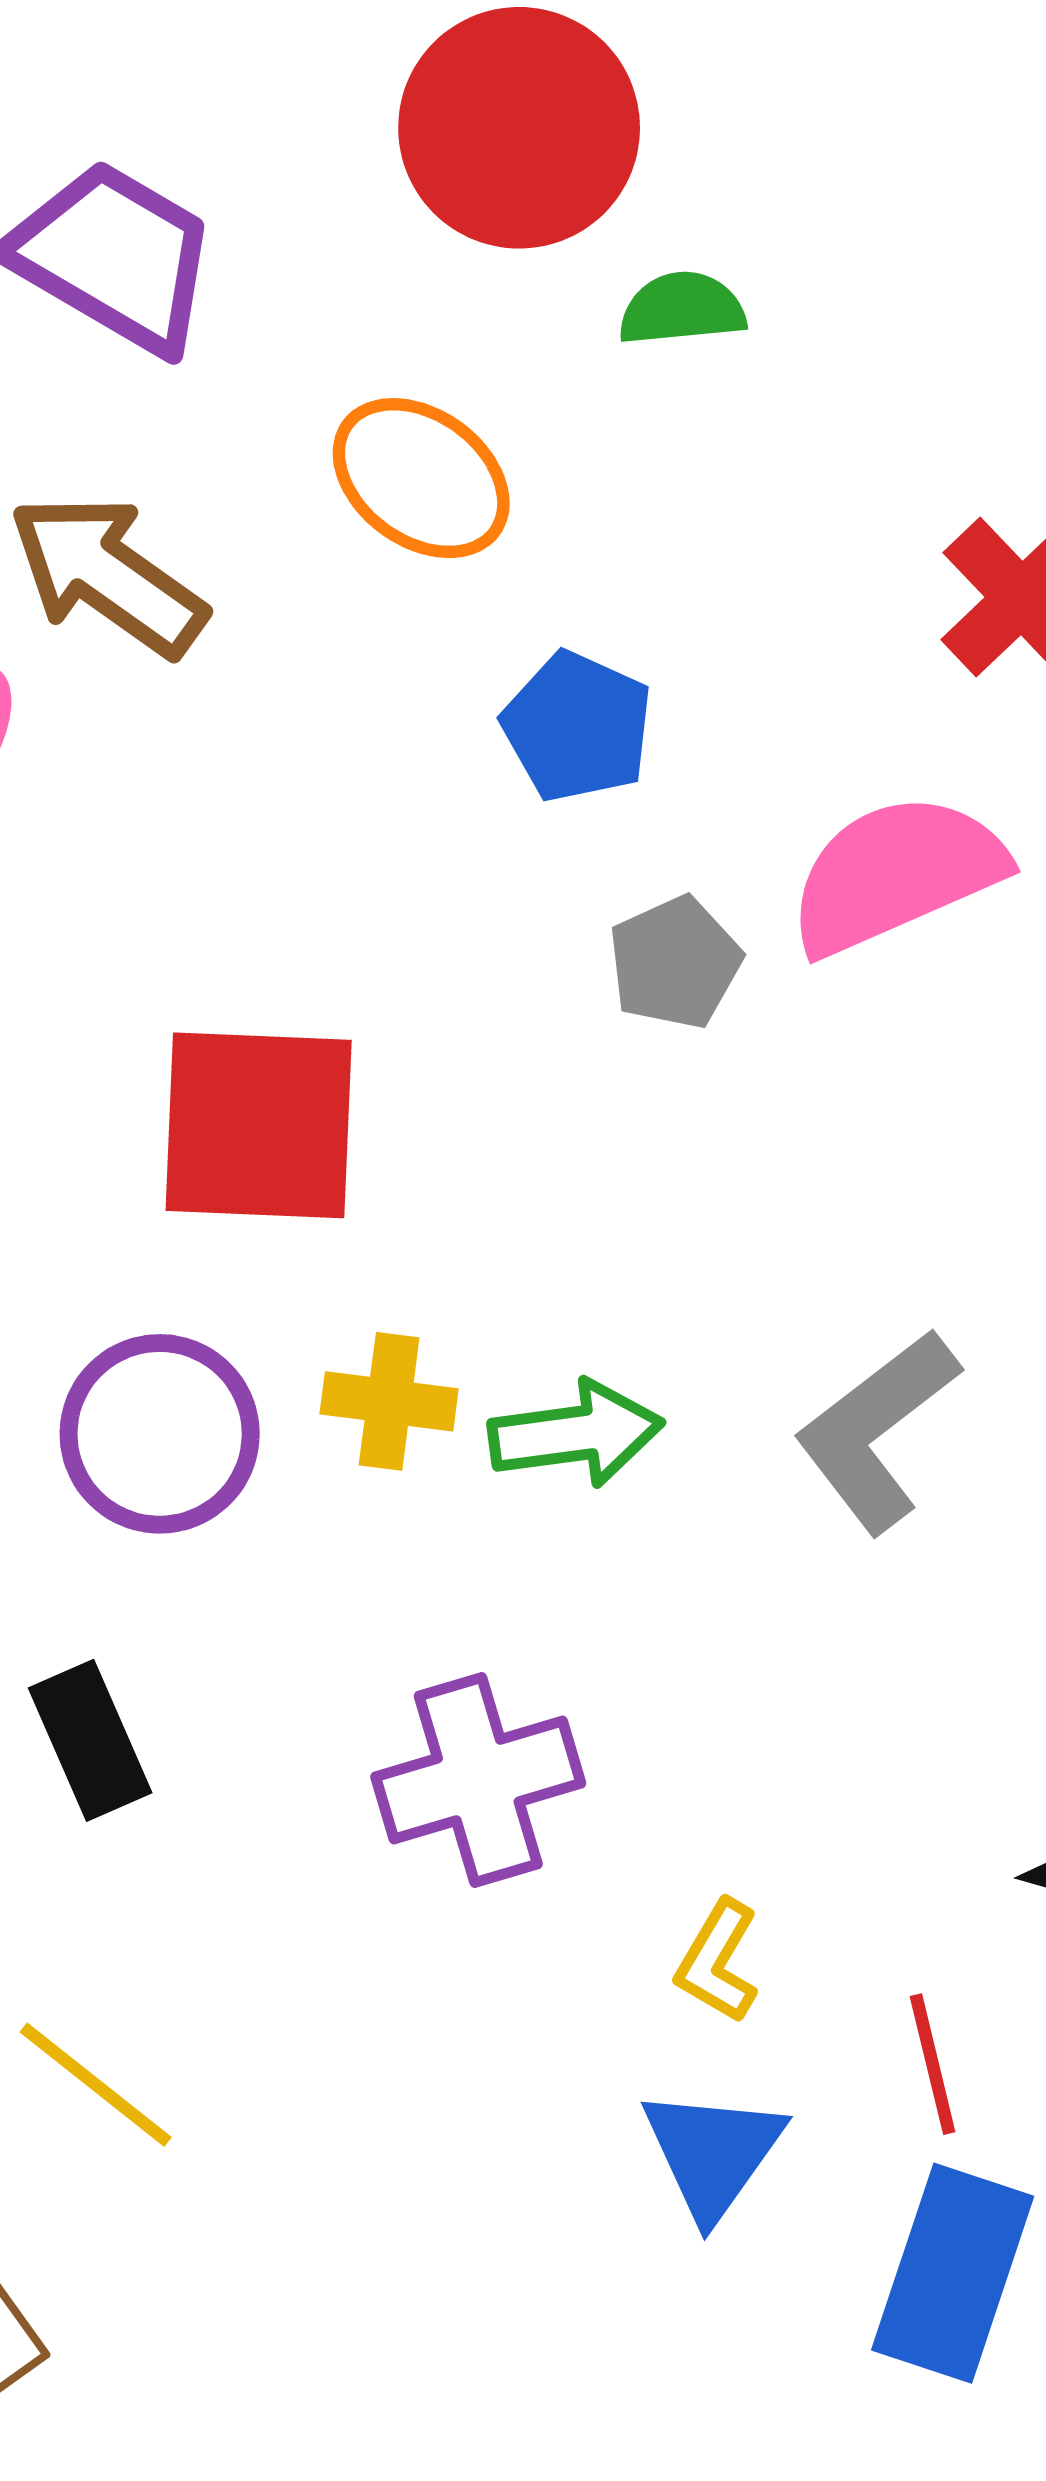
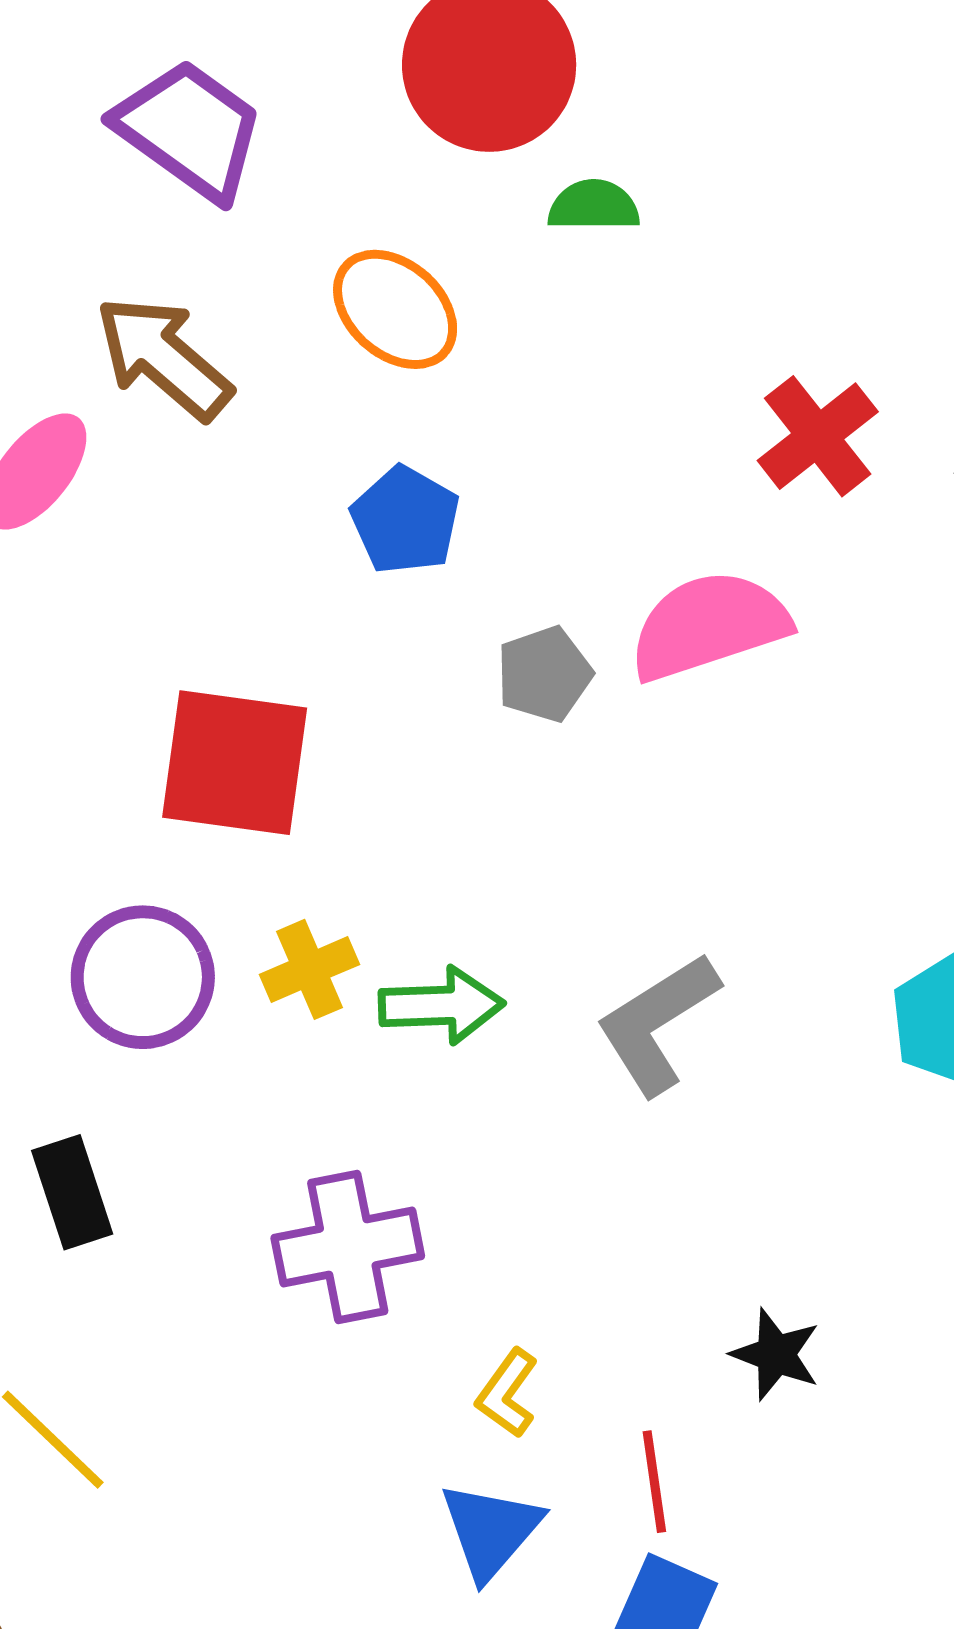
blue pentagon: (577, 727) -> (405, 520), moved
yellow cross: (389, 1401) -> (310, 969), turned -36

